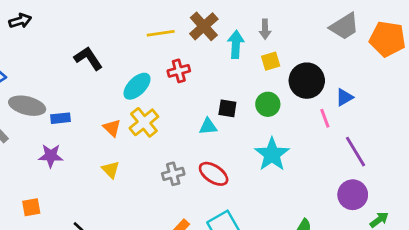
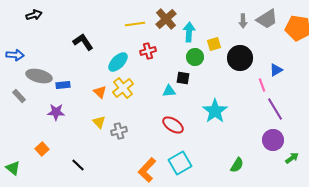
gray arrow: (265, 29) -> (243, 21), moved
blue triangle: (344, 97) -> (276, 70), moved
green circle: (268, 104) -> (195, 57), moved
pink line: (325, 118) -> (262, 85), moved
gray cross: (173, 174) -> (119, 131), moved
orange square: (31, 207) -> (42, 149), turned -32

